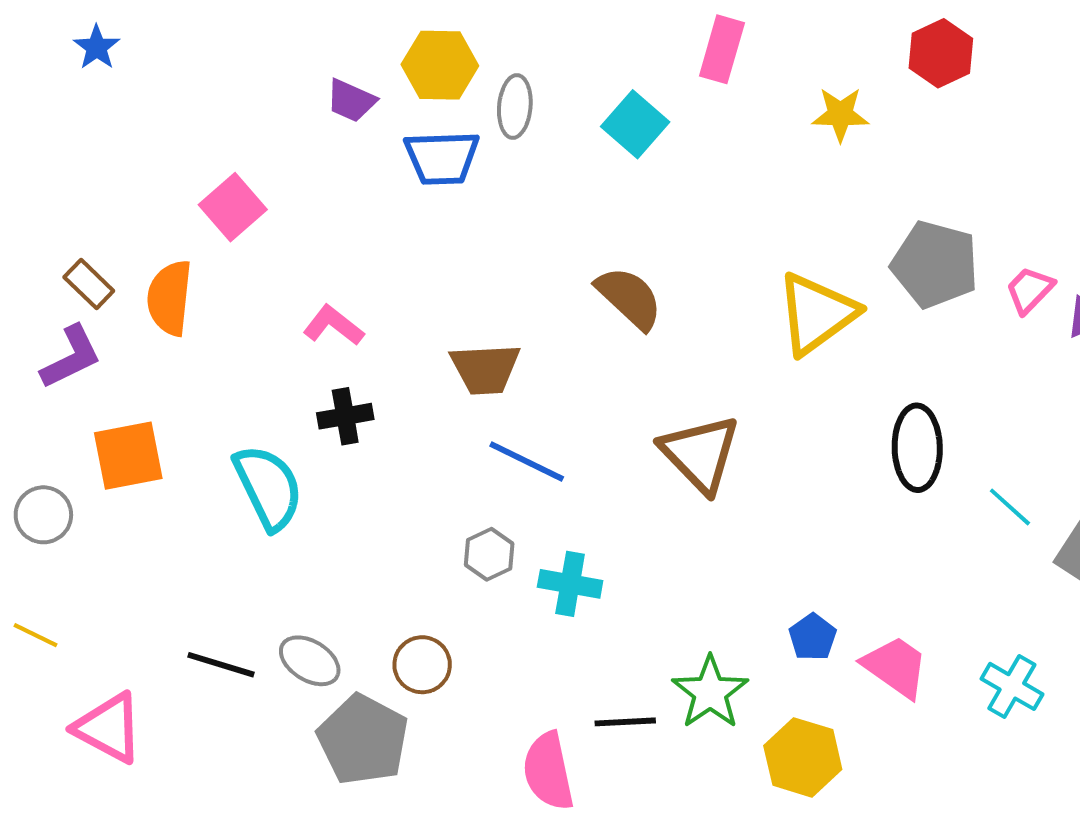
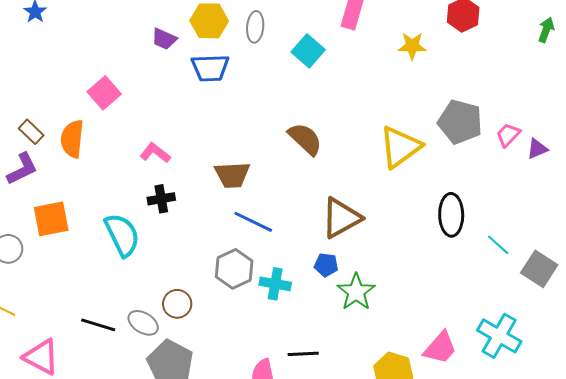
gray ellipse: (515, 107) -> (255, 27), moved
brown triangle: (700, 454) -> (341, 218), turned 45
gray hexagon: (489, 554) -> (234, 269), size x1.5
blue pentagon: (813, 637) -> (326, 265), moved, turned -30
brown circle: (422, 665) -> (177, 304), moved
pink trapezoid: (896, 667) -> (440, 348), moved, turned 96
cyan cross: (1012, 686) -> (499, 336), size x1.4
green star: (710, 692) -> (356, 292), moved

